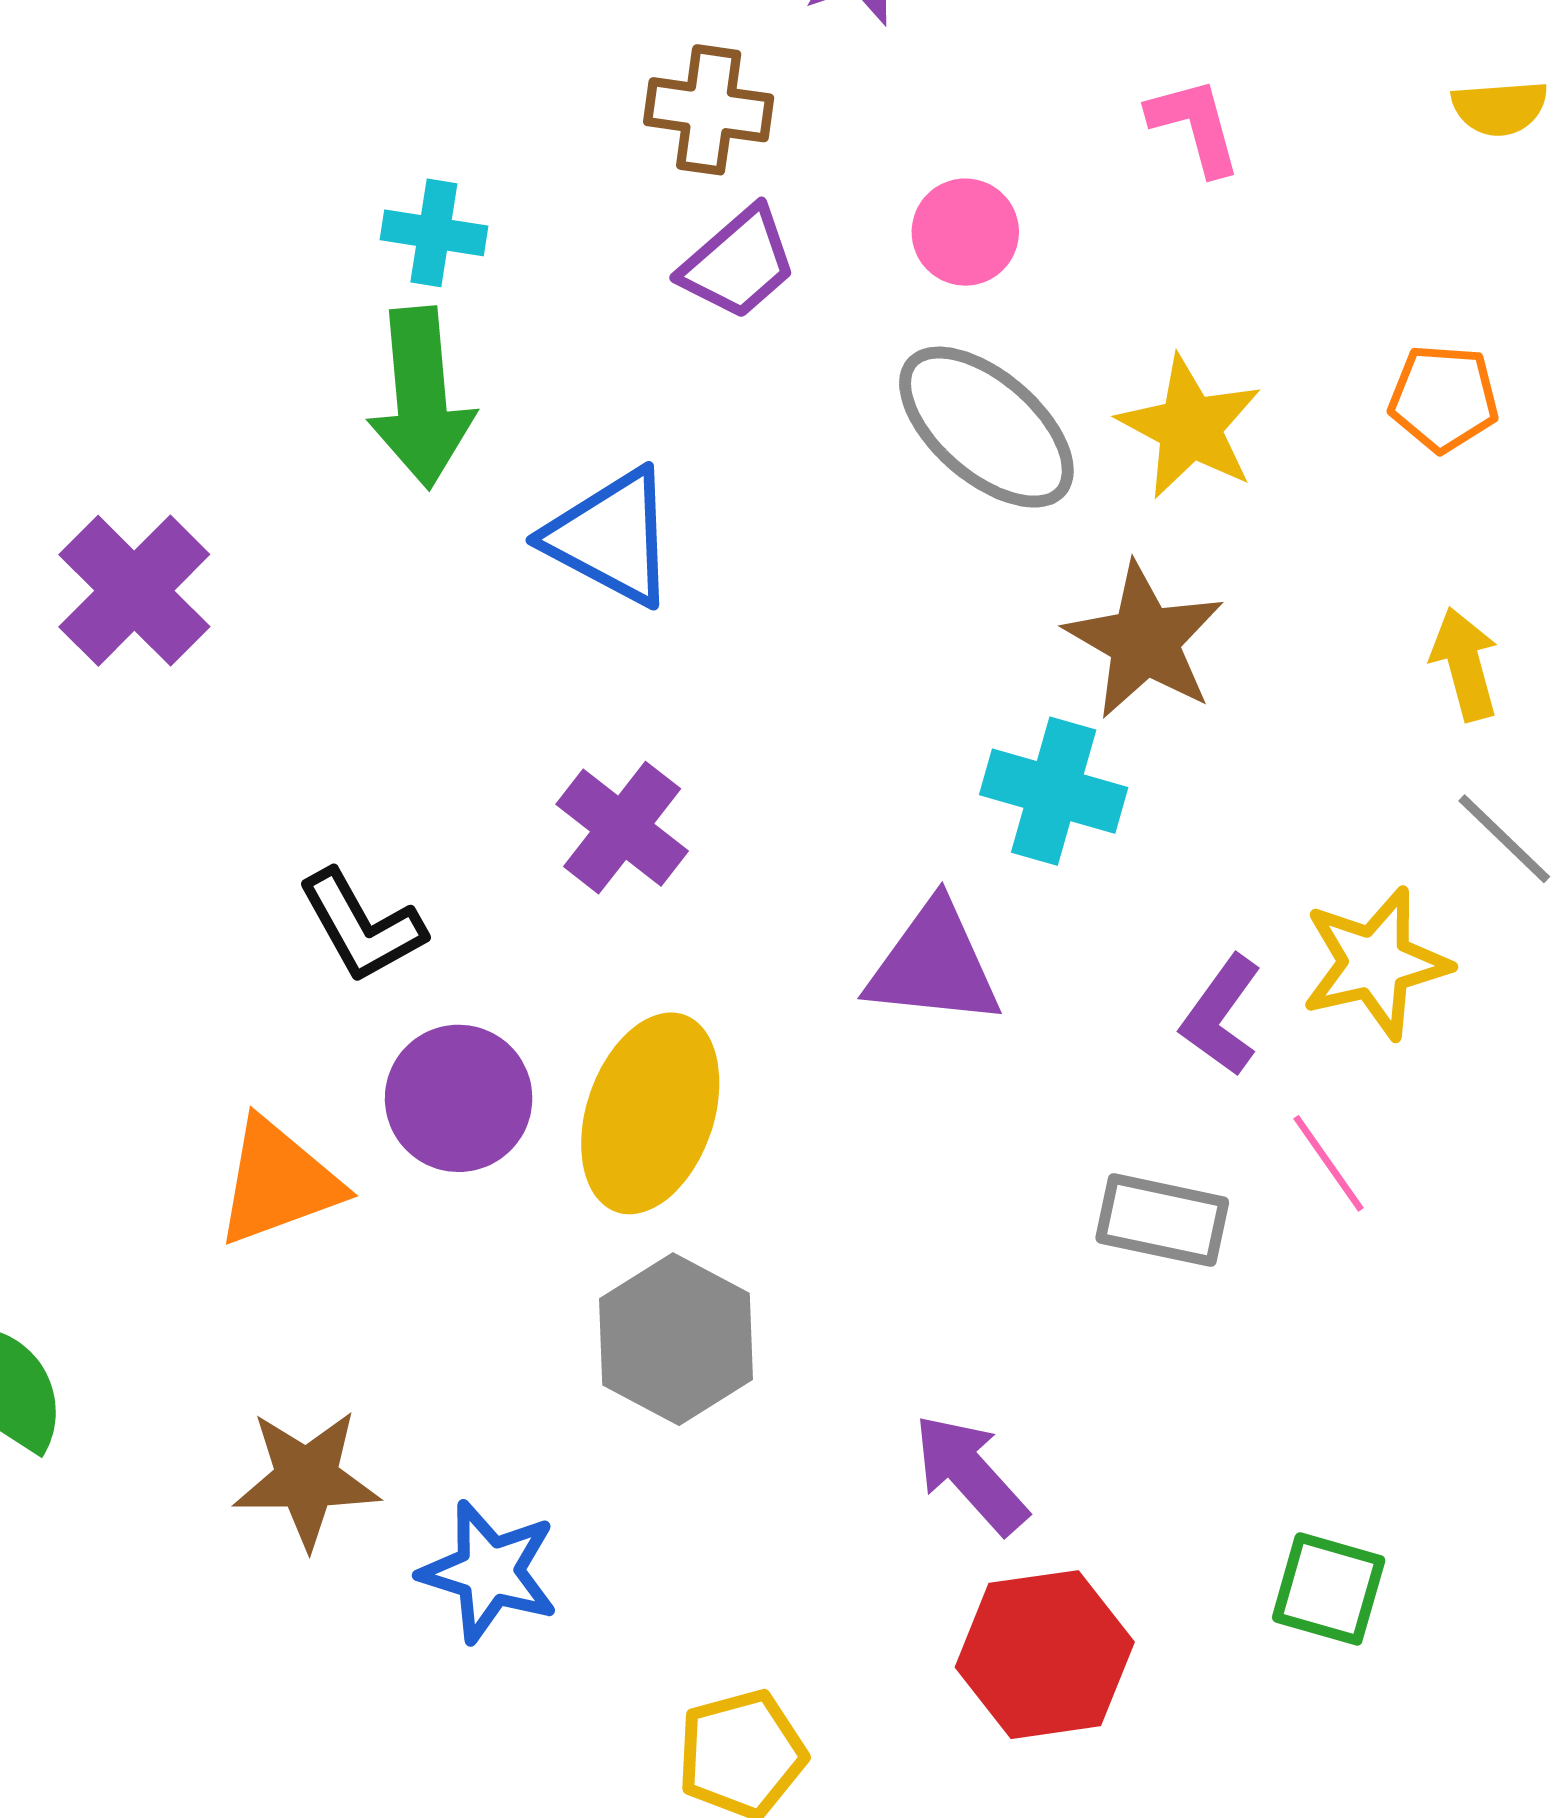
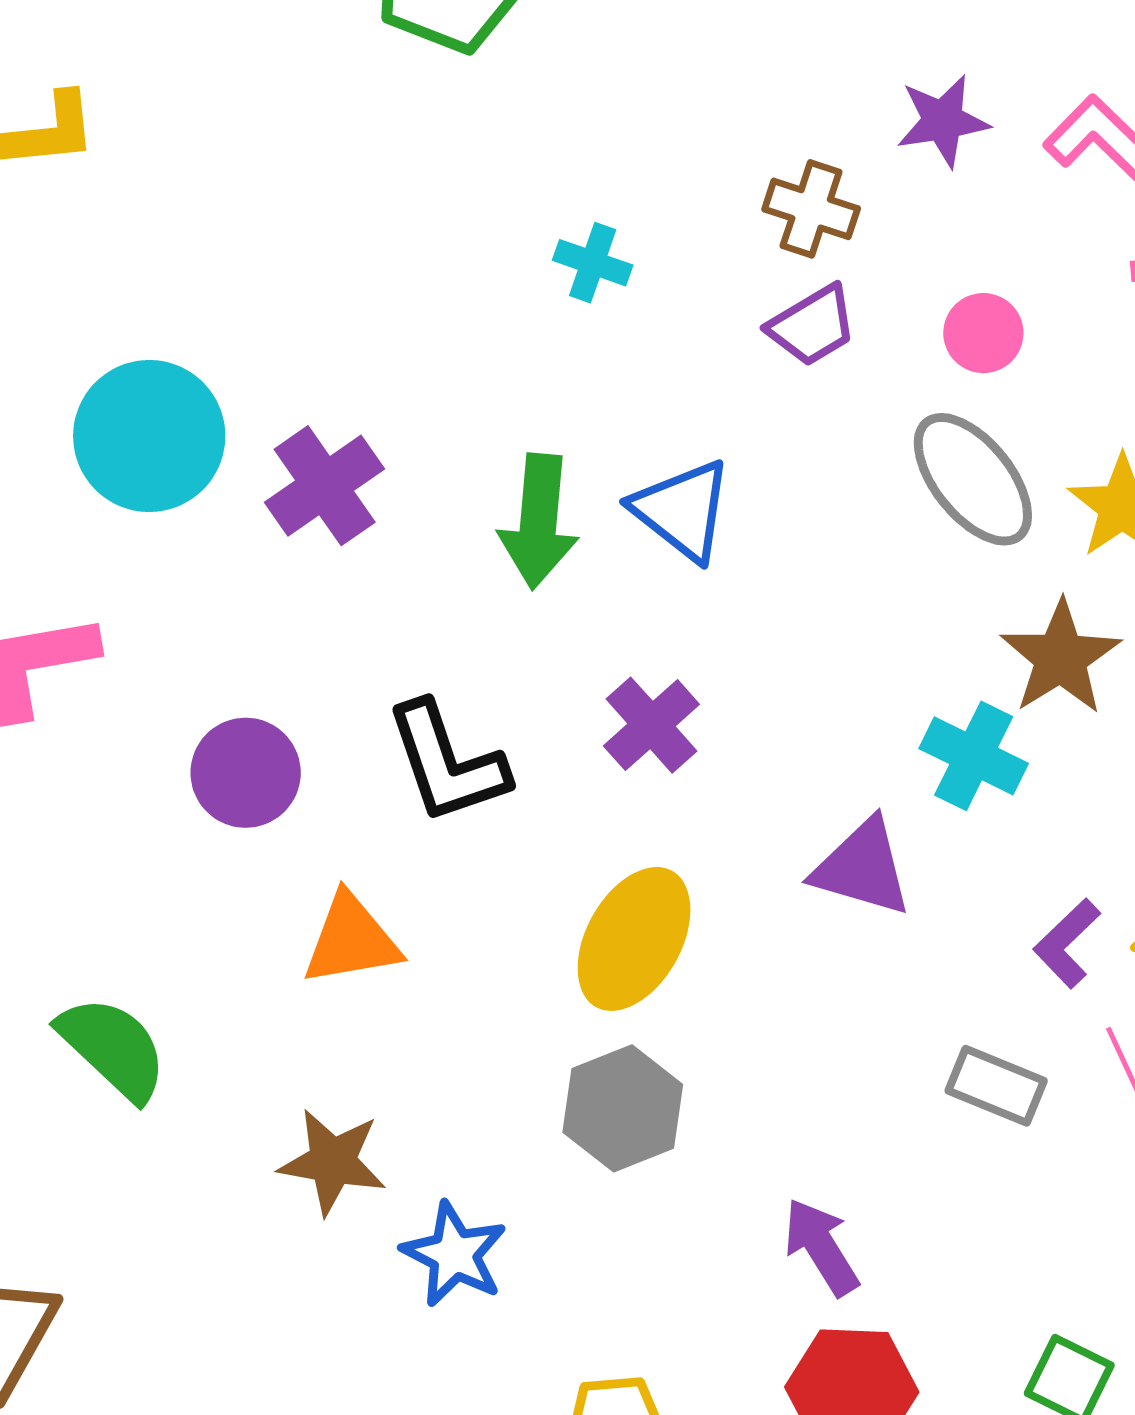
green arrow: (421, 398) -> (539, 521), moved
black L-shape: (362, 926) -> (447, 763), size x1.4
purple circle: (459, 1098) -> (246, 773), moved

